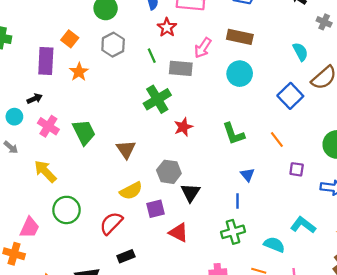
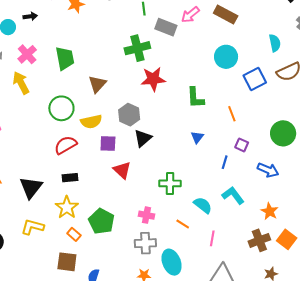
cyan circle: (240, 74) -> (226, 57), moved
pink cross: (48, 126) -> (27, 54), moved
red star: (183, 127) -> (153, 79), size x1.4
blue line: (238, 201) -> (225, 162), moved
green circle: (67, 210) -> (61, 108), moved

